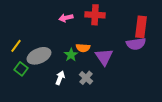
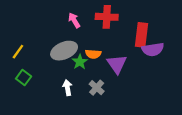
pink arrow: (66, 18) -> (74, 20), turned 72
red rectangle: (141, 27) -> (142, 35), moved
gray ellipse: (39, 56) -> (64, 51), moved
white arrow: (60, 78) -> (67, 88), turned -32

